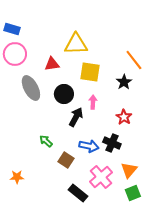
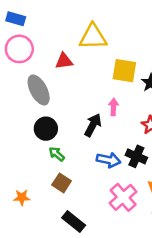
yellow square: (90, 72) -> (124, 71), moved
black circle: (64, 94) -> (46, 129), moved
brown square: (66, 160) -> (62, 183), moved
black rectangle: (78, 193) -> (74, 222), moved

